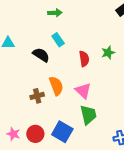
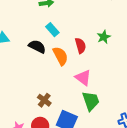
orange semicircle: (56, 86) -> (60, 56), moved
brown cross: (37, 96) -> (44, 100), moved, turned -32

